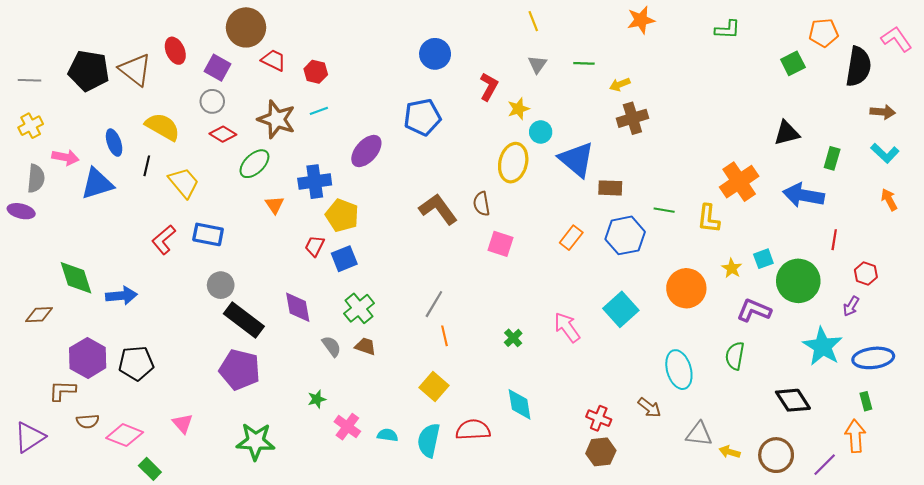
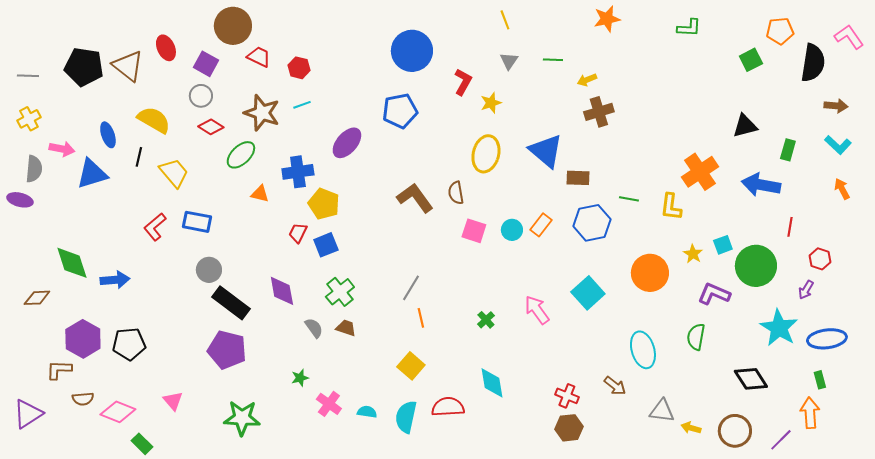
blue circle: (435, 54) -> (412, 51), size x1.4
cyan circle: (541, 132) -> (512, 230), moved
orange triangle: (275, 205) -> (260, 194), turned -42

